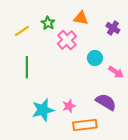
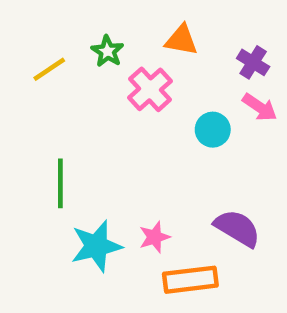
green line: (27, 67) -> (60, 183), moved
pink arrow: (116, 72) -> (260, 107), moved

